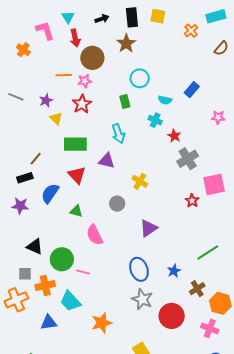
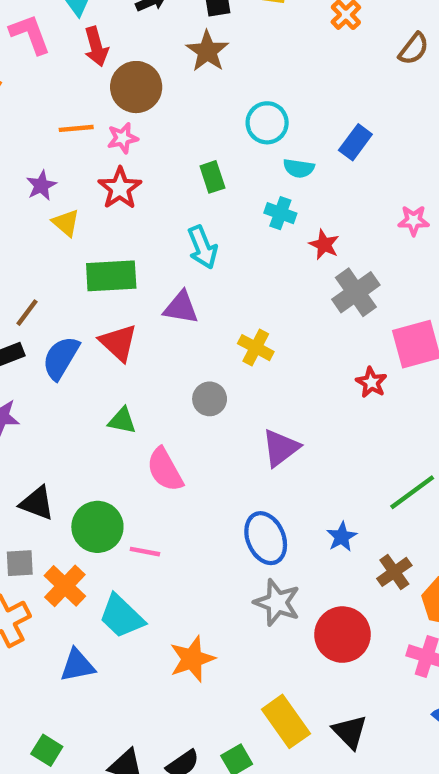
cyan circle: (140, 78) -> (267, 123), moved
pink star: (218, 117) -> (414, 220), moved
blue semicircle: (50, 193) -> (61, 358), moved
orange cross: (45, 285) -> (65, 586), turned -30

